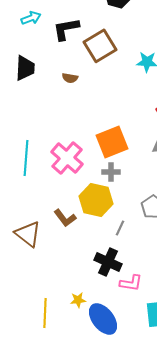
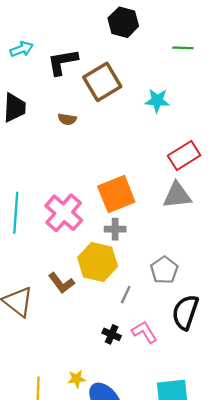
black cross: (108, 262) -> (112, 334), size x0.6
pink L-shape: (131, 283) -> (144, 332), moved, turned -130

